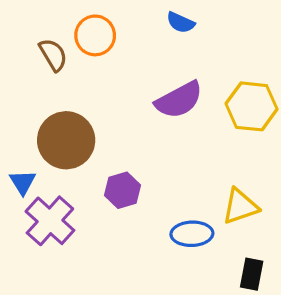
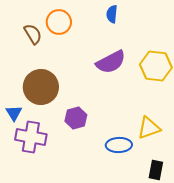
blue semicircle: (181, 23) -> (112, 14), turned 72
purple cross: (50, 221) -> (31, 137), turned -32

